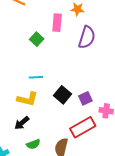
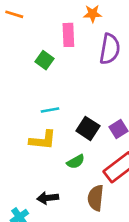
black arrow: (22, 123) -> (48, 198), moved, turned 42
green semicircle: (33, 144) -> (76, 162), moved

